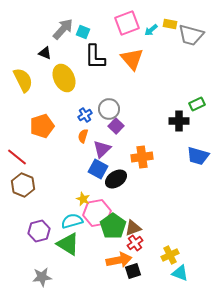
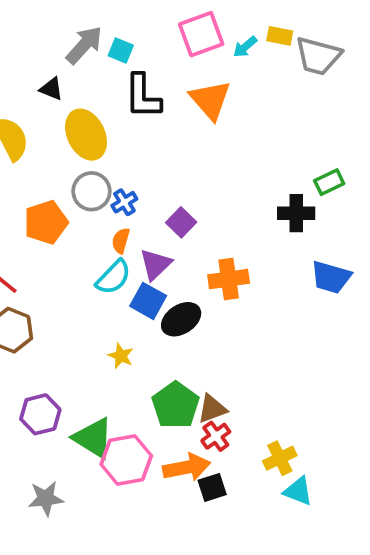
gray circle: (109, 109) -> (91, 191), moved
pink hexagon: (97, 213) -> (126, 460), moved
cyan semicircle: (72, 221) -> (113, 277), moved, turned 150

